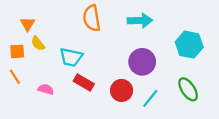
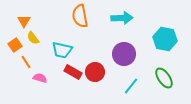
orange square: (17, 51) -> (15, 45), turned -32
orange line: (15, 77) -> (26, 62), moved
red circle: (122, 90) -> (95, 72), moved

